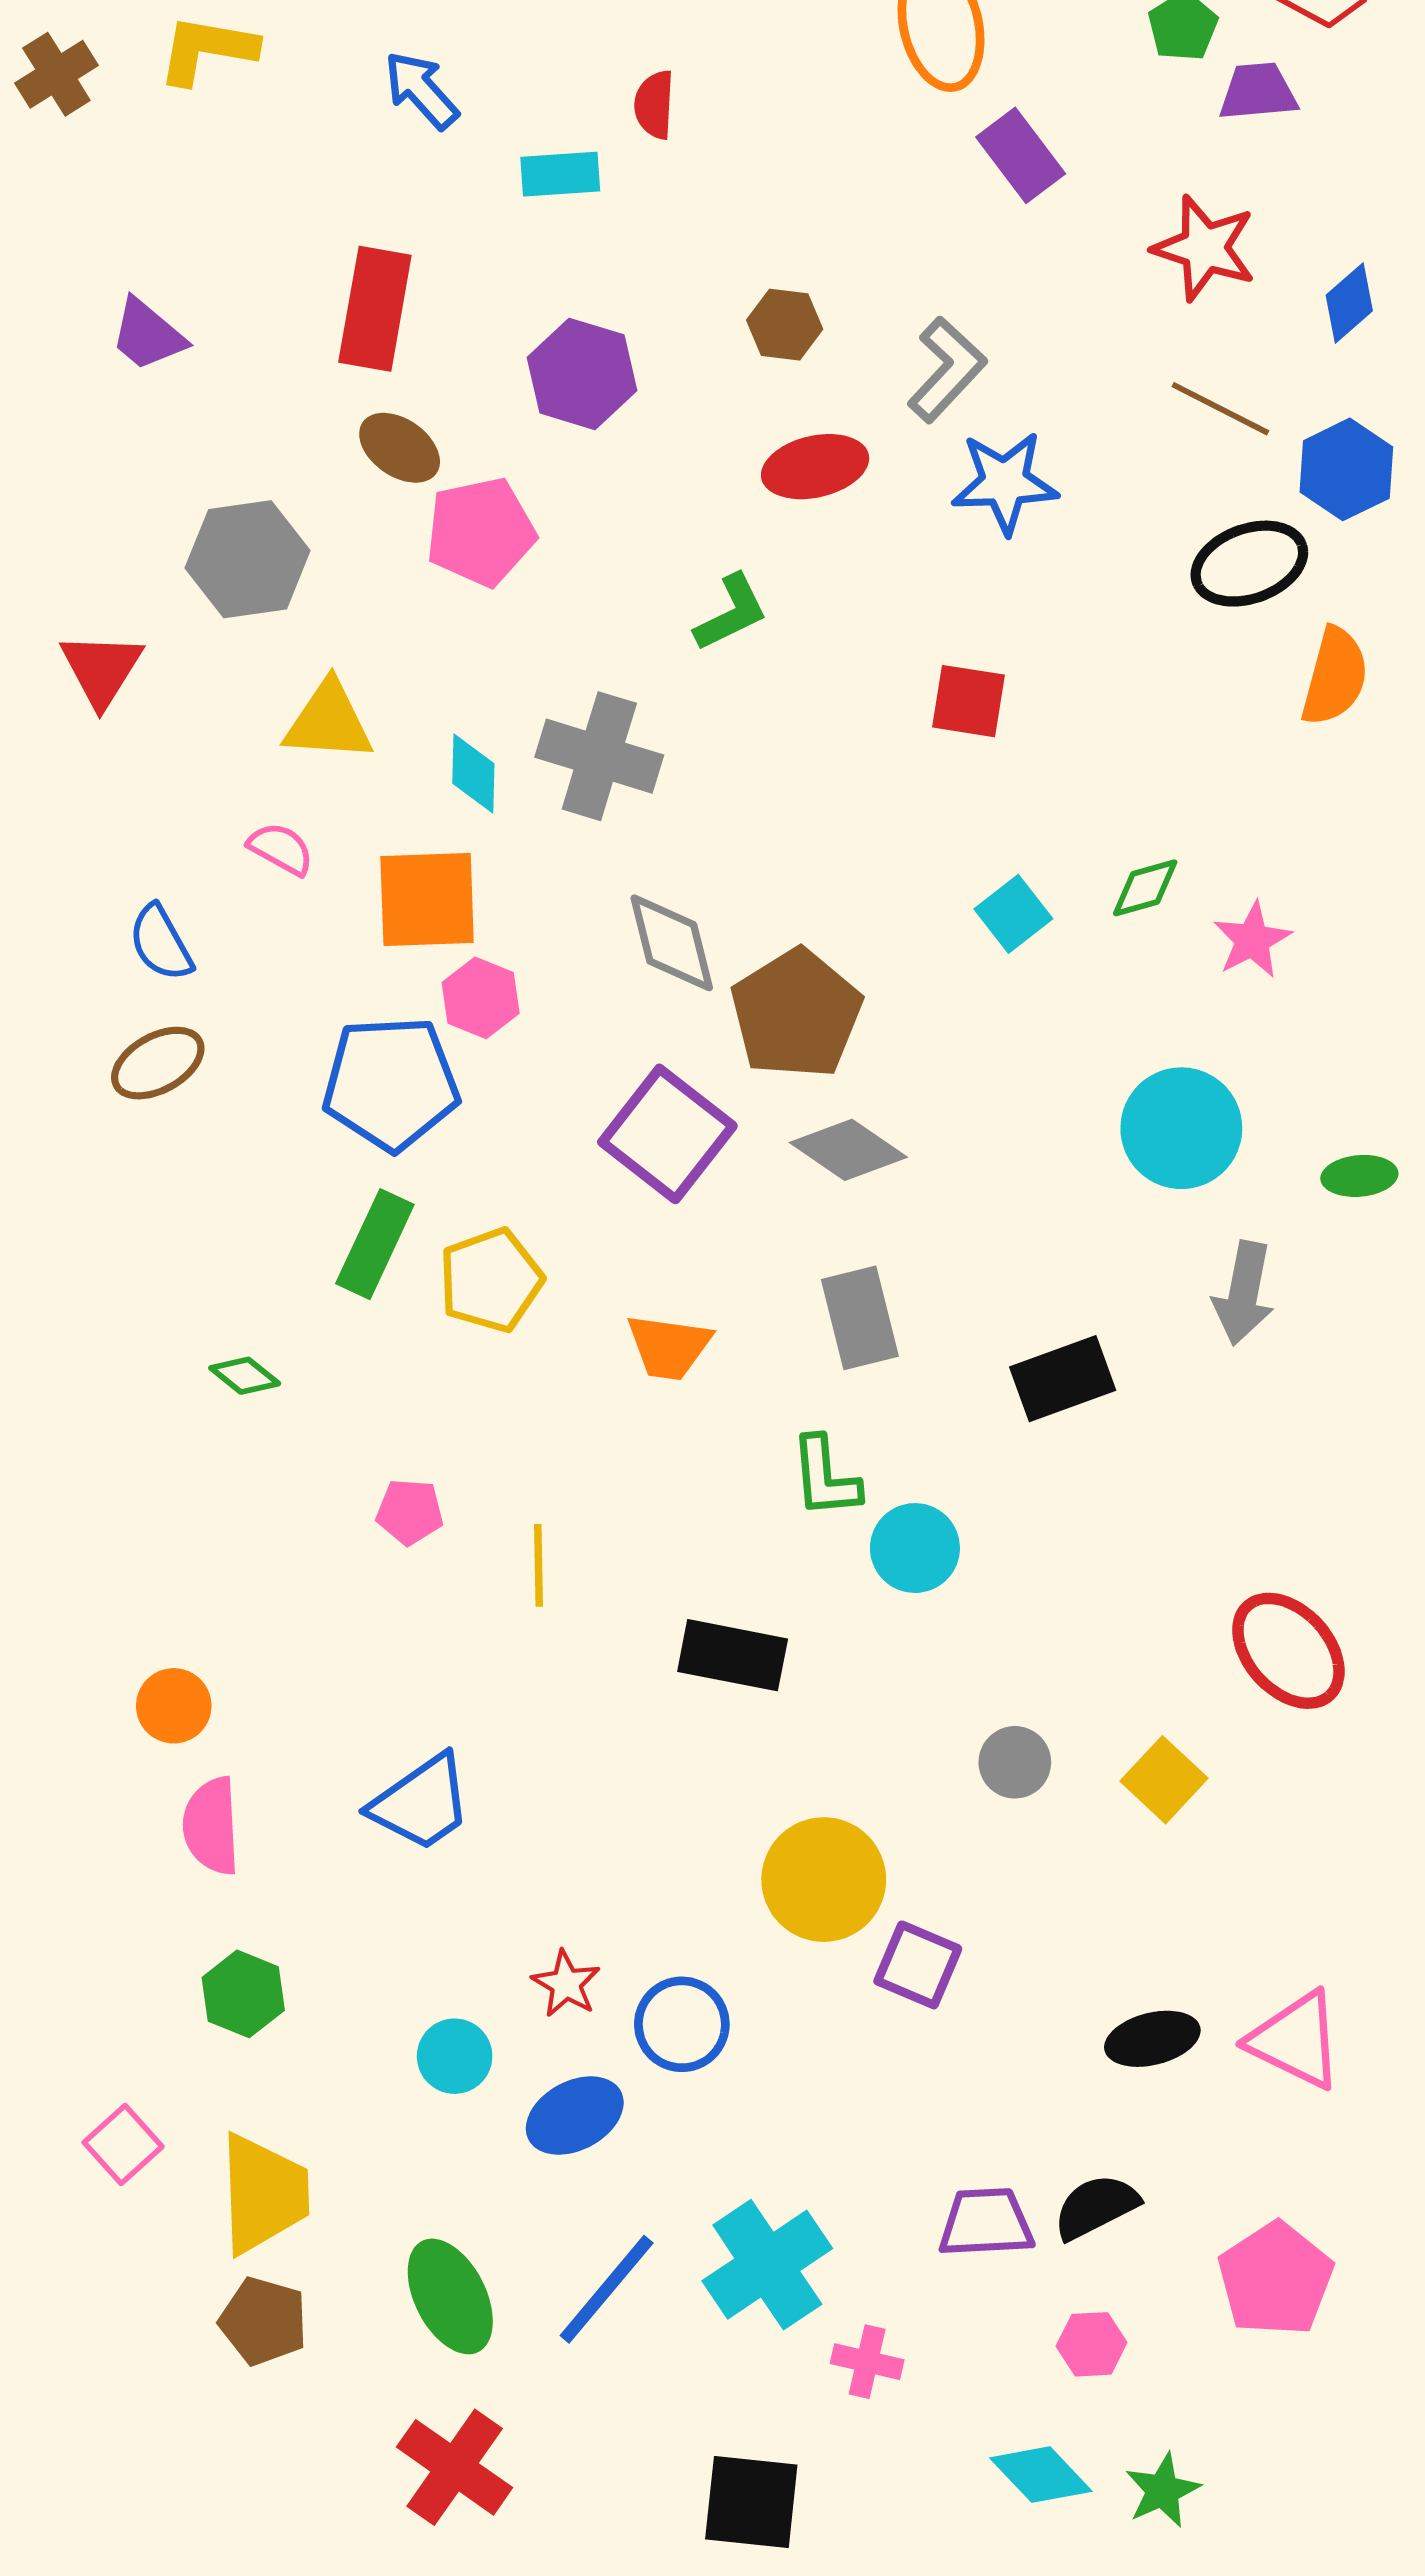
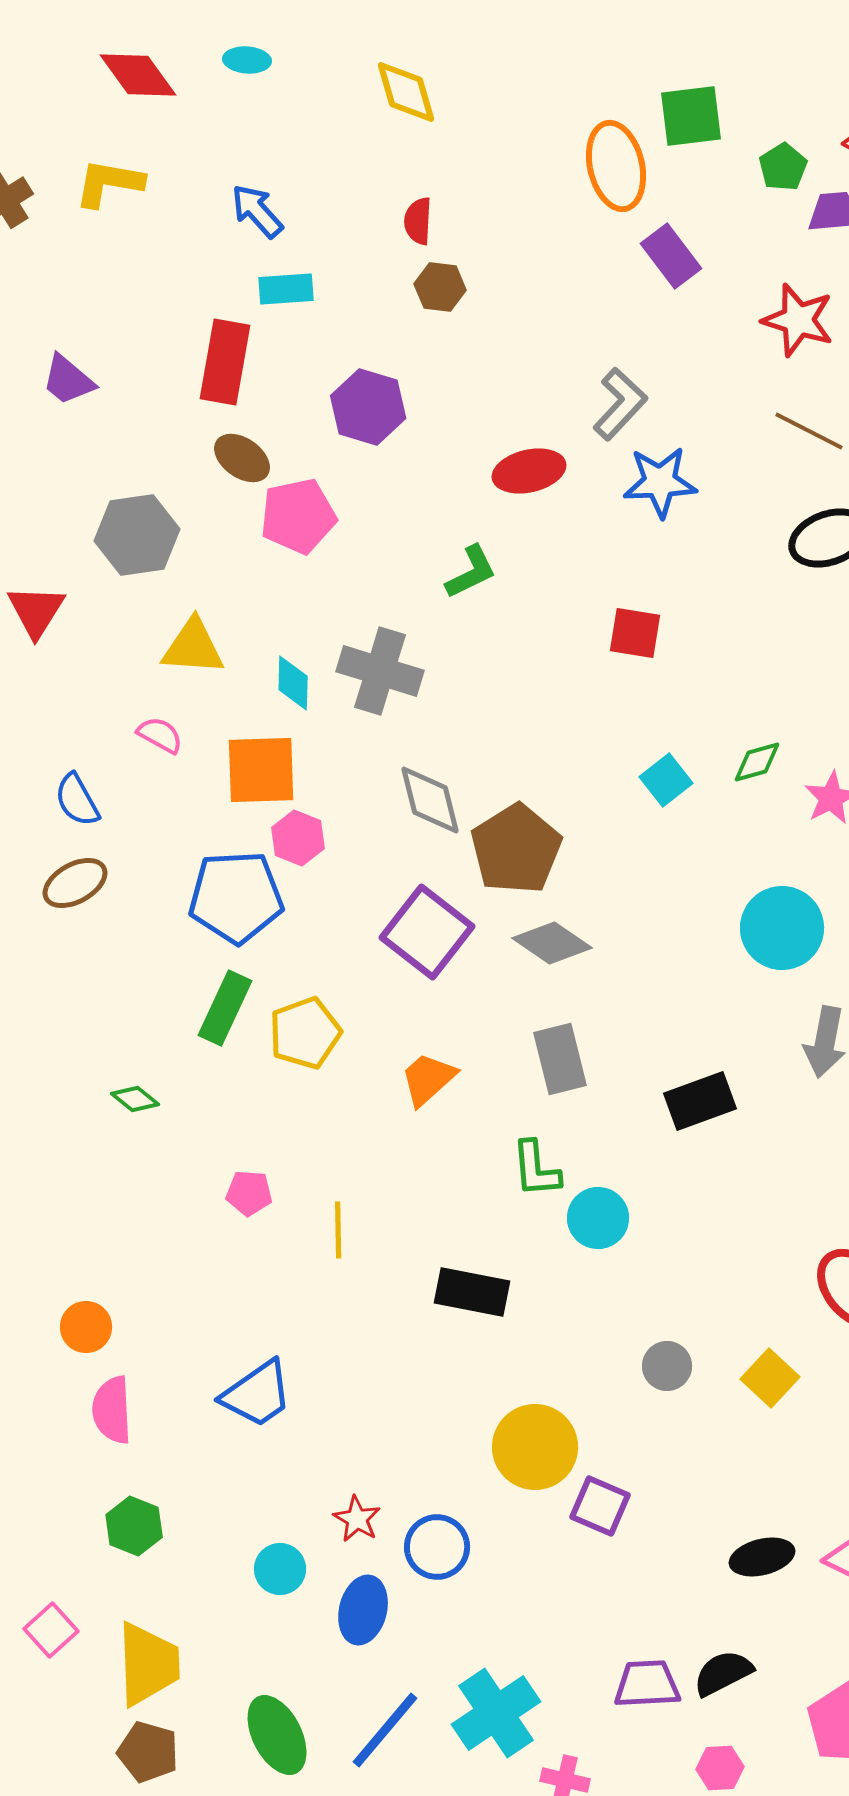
cyan rectangle: (560, 174) -> (286, 289), moved
brown hexagon: (785, 325) -> (440, 287), moved
orange trapezoid: (669, 1347) -> (428, 1079), turned 130
blue ellipse: (575, 2116) -> (363, 1610), turned -48

